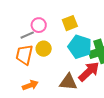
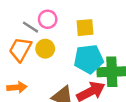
gray line: (27, 35) -> (31, 27), turned 40
cyan pentagon: (80, 47) -> (89, 59), turned 30

